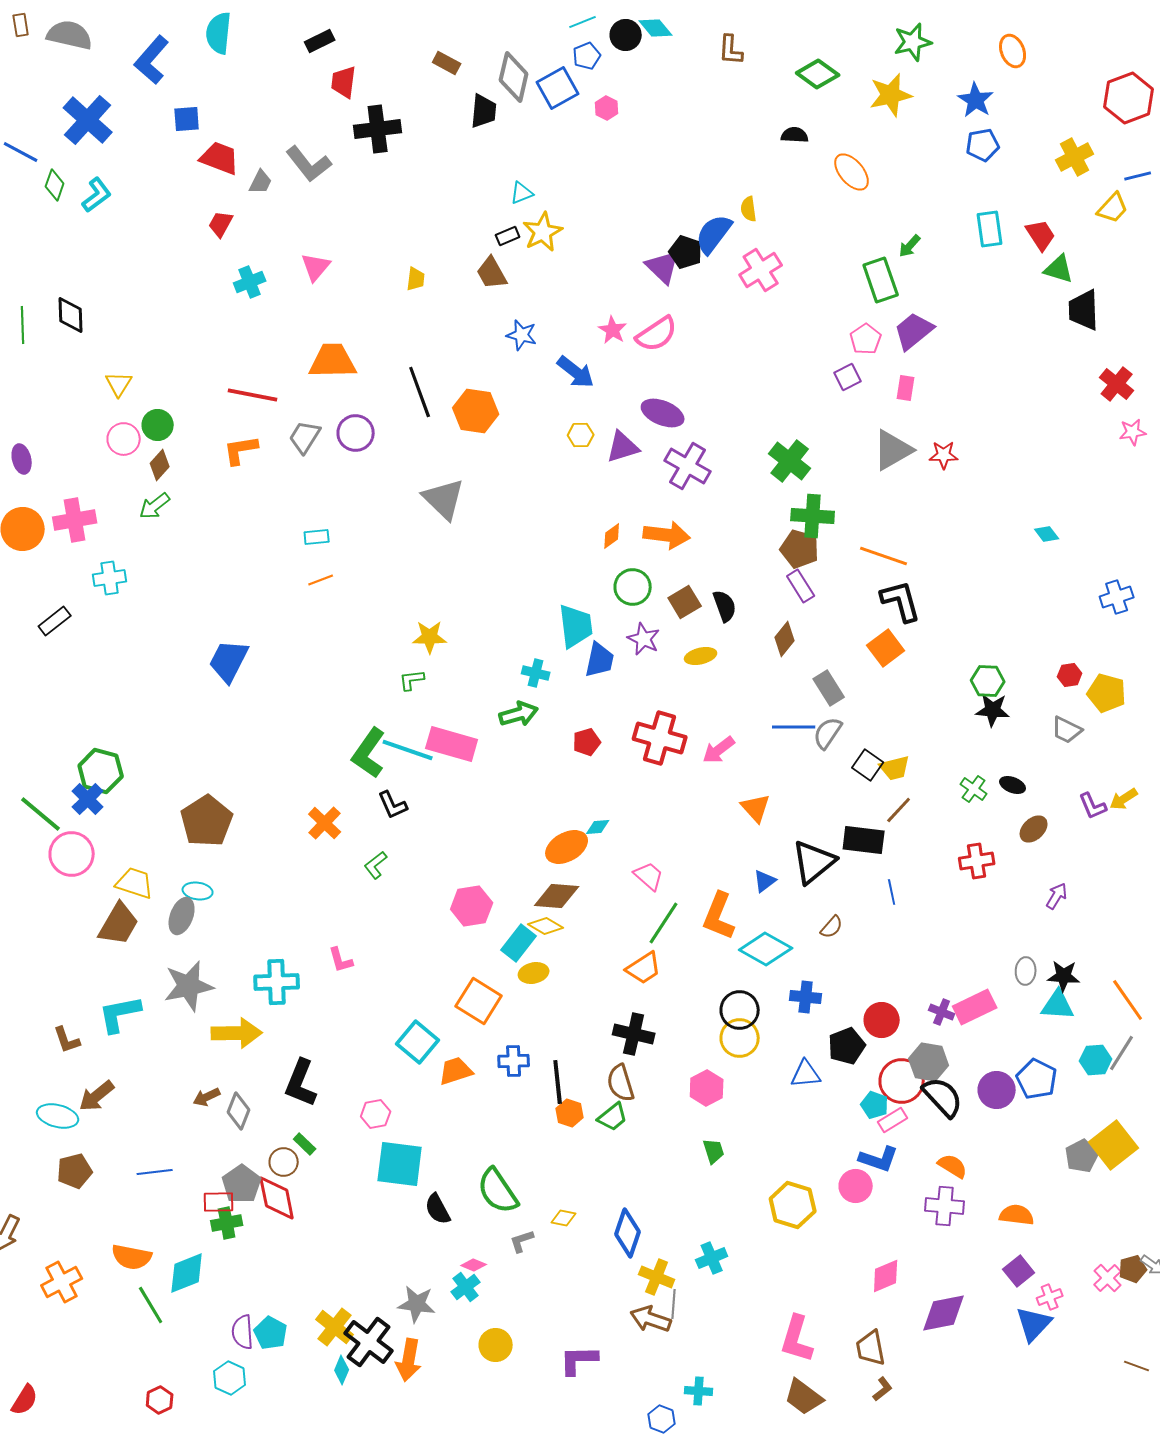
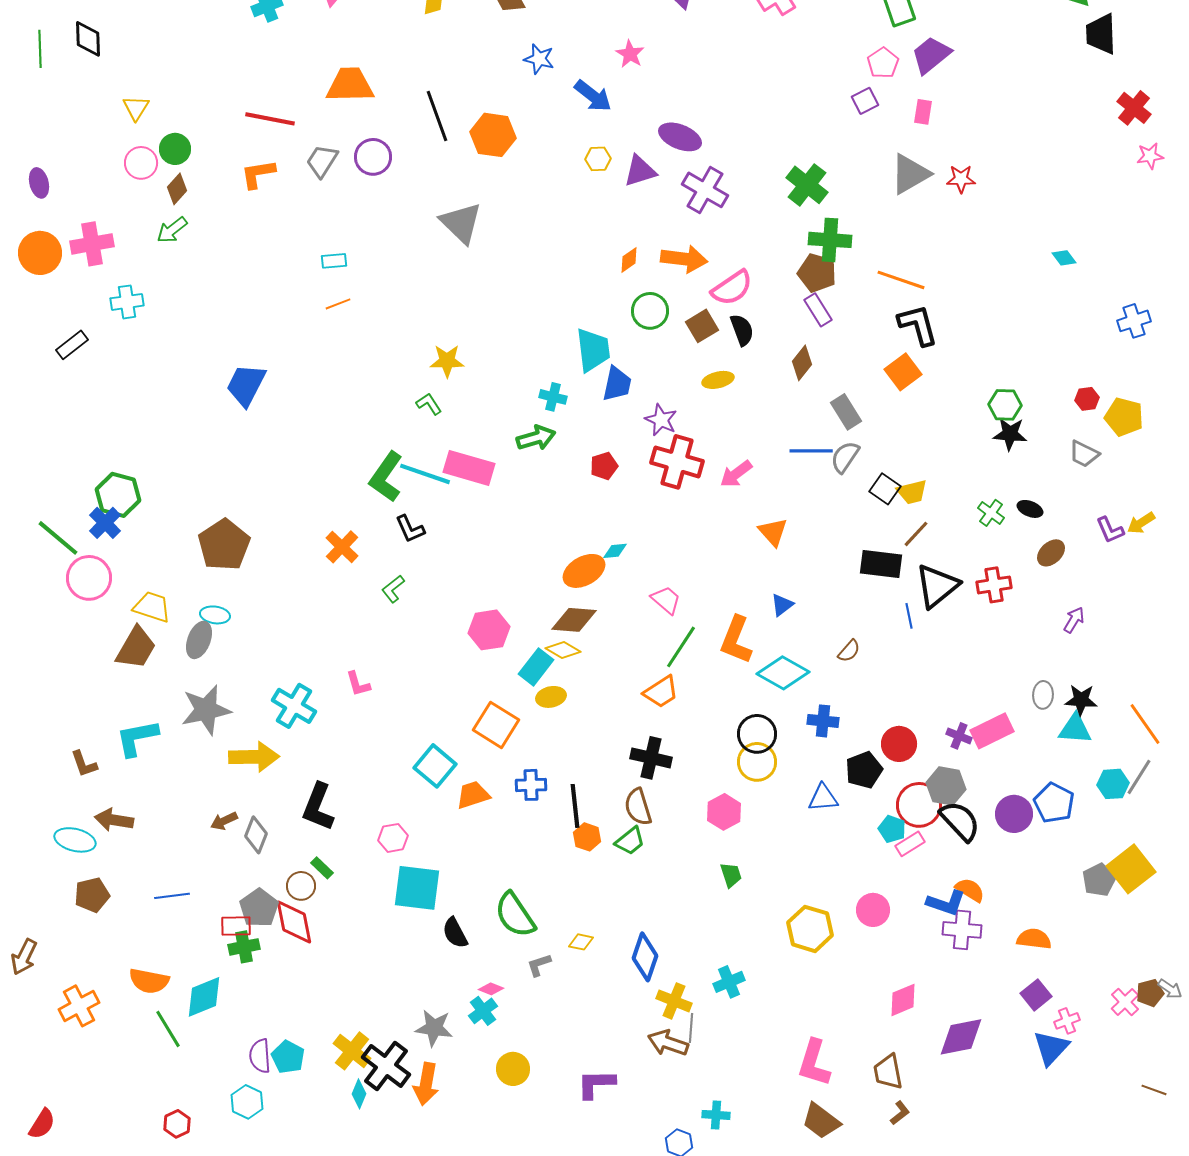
pink semicircle: (657, 334) -> (732, 288), moved
purple star: (644, 639) -> (661, 420), moved
green L-shape: (412, 680) -> (429, 404), turned 64
black triangle: (814, 862) -> (937, 586), moved
cyan cross: (277, 982) -> (294, 706), turned 33
brown arrow: (97, 1096) -> (114, 820), turned 48
blue L-shape: (879, 1159) -> (946, 903), moved

